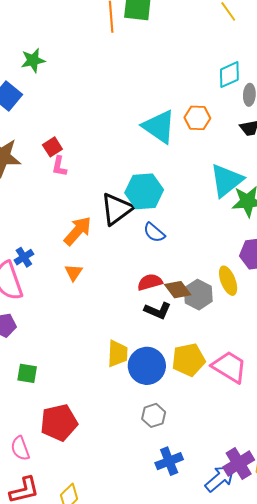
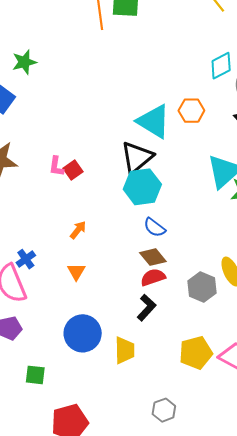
red square: (52, 147) -> (73, 170), moved
black triangle: (117, 209) -> (137, 157), moved
orange arrow: (78, 231) -> (78, 230), size x0.6
brown diamond: (178, 290) -> (153, 257), moved
black L-shape: (158, 311) -> (146, 308), moved, turned -68
blue circle: (147, 366) -> (83, 333), moved

